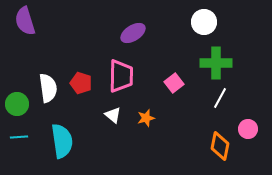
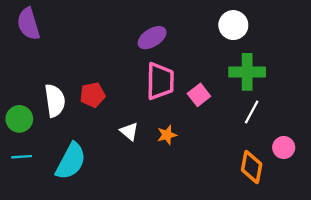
pink trapezoid: (121, 76) -> (160, 81), moved
red pentagon: (81, 83) -> (93, 95), turned -30
cyan semicircle: (62, 141) -> (71, 161), turned 36

